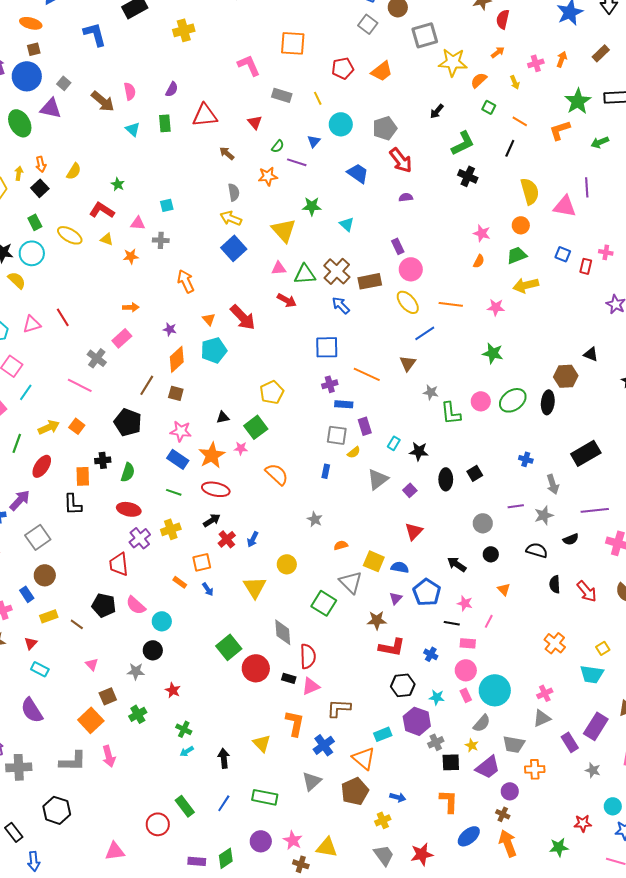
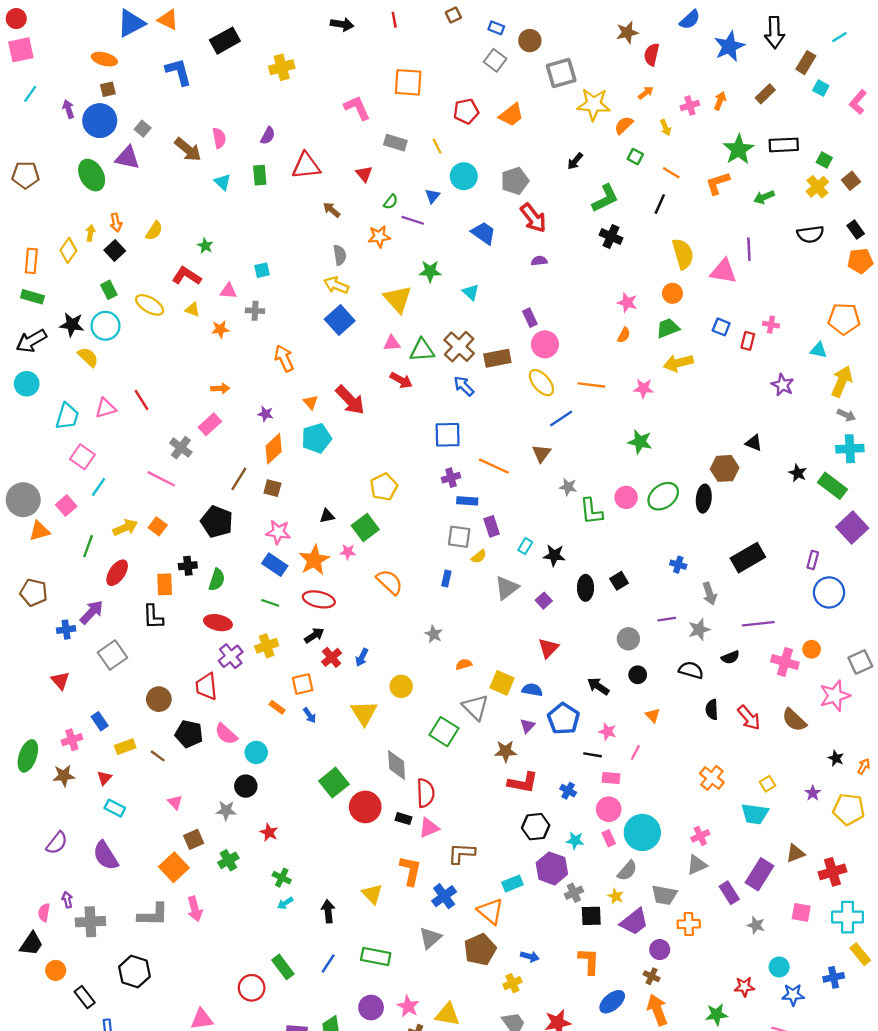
brown circle: (45, 575) -> (159, 699), moved

